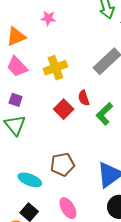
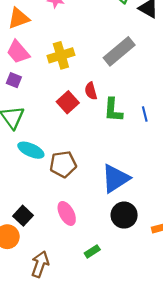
purple square: (16, 100) -> (14, 80), moved
green L-shape: (104, 114) -> (113, 110), turned -45
cyan ellipse: (30, 180) -> (31, 150), moved

